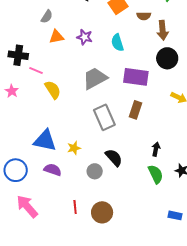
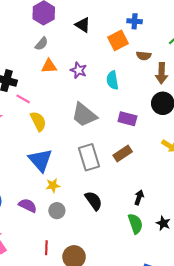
purple rectangle: (136, 77) -> (127, 119), size x0.7
gray trapezoid: (95, 78) -> (84, 115), turned -120
brown rectangle: (135, 110) -> (123, 153), turned 30
blue triangle: (45, 141) -> (40, 160), moved, turned 30
gray circle: (95, 171) -> (57, 211), moved

